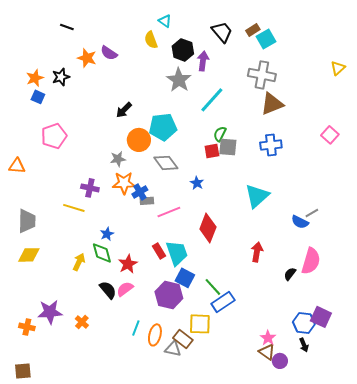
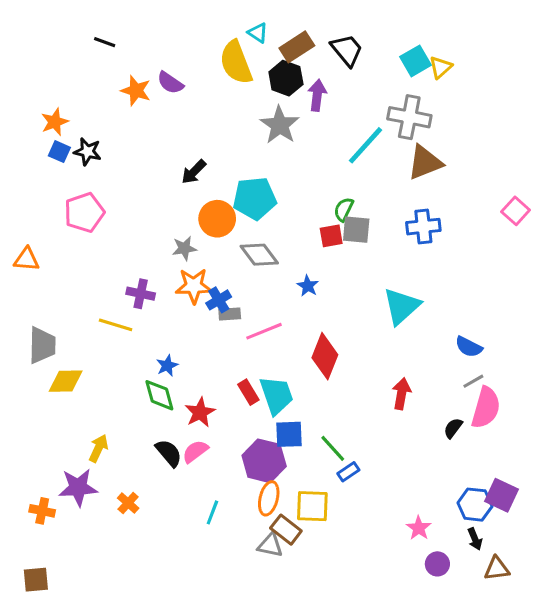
brown rectangle: (253, 30) -> (297, 47), moved, size x1.5
yellow semicircle: (151, 40) -> (236, 62), size x1.6
yellow triangle: (338, 68) -> (441, 67), moved
black star: (61, 77) -> (87, 152), moved, turned 30
cyan line: (212, 100) -> (366, 145), moved
gray line: (312, 213) -> (473, 381), moved
yellow diamond: (29, 255) -> (66, 381), moved
yellow arrow: (79, 262) -> (98, 448), moved
blue square: (185, 278) -> (289, 434), turned -30
blue rectangle: (223, 302) -> (348, 472), size x0.6
orange ellipse: (155, 335) -> (269, 498), moved
brown triangle: (267, 352) -> (497, 569), moved, turned -42

